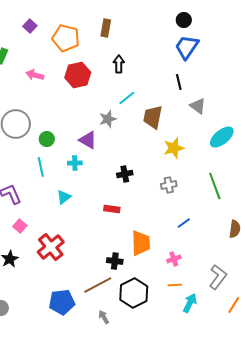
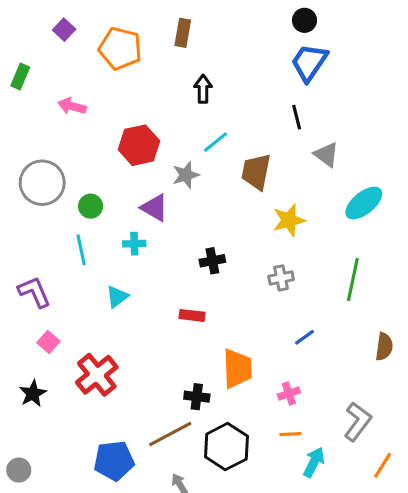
red hexagon: (78, 75) -> (139, 145), moved
green line: (215, 186) -> (353, 280), turned 32

